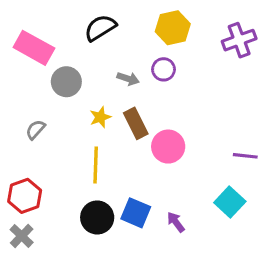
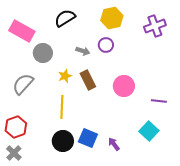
gray semicircle: (35, 130) -> (23, 84), size x1.6
pink circle: (168, 147) -> (124, 86), moved

